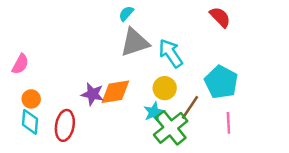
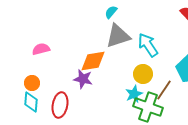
pink semicircle: (20, 64) -> (41, 49), moved, turned -132
orange diamond: (115, 92) -> (93, 61), moved
green cross: (171, 128) -> (148, 107), turned -32

